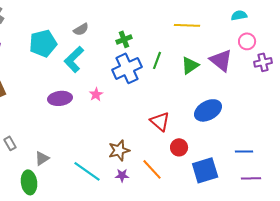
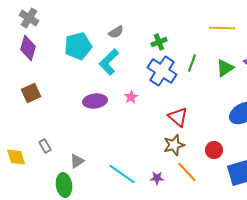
blue cross: (127, 68) -> (162, 71), turned -32
red triangle: (160, 121) -> (178, 117), moved
brown star: (119, 150) -> (174, 145), moved

